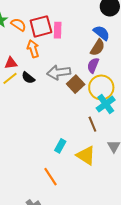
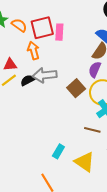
gray arrow: (59, 72) -> (45, 75), moved
black semicircle: (28, 78) -> (28, 80), turned 112
brown line: (92, 124) -> (92, 130), turned -56

